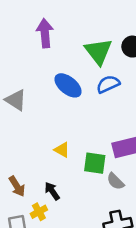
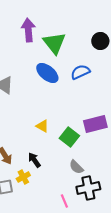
green triangle: (98, 51) -> (54, 43), moved
green square: (95, 163) -> (69, 137), turned 30
gray semicircle: (115, 181) -> (76, 167), moved

